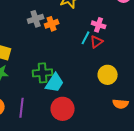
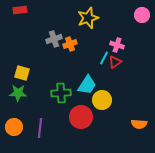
yellow circle: (108, 75) -> (102, 100), moved
cyan trapezoid: (55, 83) -> (87, 85), moved
red circle: (63, 109) -> (81, 117), moved

